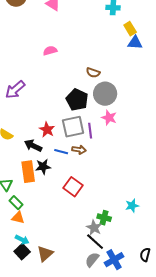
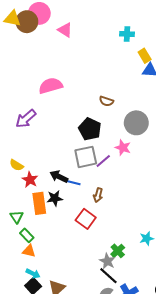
pink semicircle: (50, 51) -> (51, 86), moved, size x1.6
gray circle: (105, 94) -> (136, 123), moved
red star: (47, 130) -> (30, 180), moved
purple line: (90, 131) -> (103, 161), turned 56
black arrow: (33, 146) -> (59, 177), moved
brown arrow: (79, 150) -> (98, 195), moved, turned 96
green cross: (104, 218) -> (118, 251), turned 32

